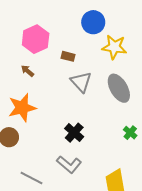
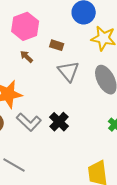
brown arrow: (27, 71) -> (27, 57), moved
gray L-shape: (69, 164) -> (29, 122), moved

